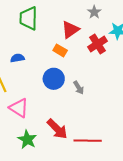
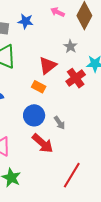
red arrow: (57, 129) -> (43, 143), moved
red line: (88, 141) -> (72, 175), turned -56

